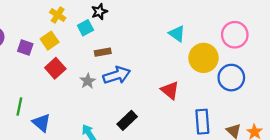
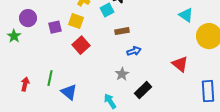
yellow square: (50, 41) -> (76, 21), turned -35
purple square: (25, 47) -> (55, 27), turned -32
blue arrow: (117, 75) -> (134, 51), size x0.6
gray star: (88, 81) -> (122, 74), moved

